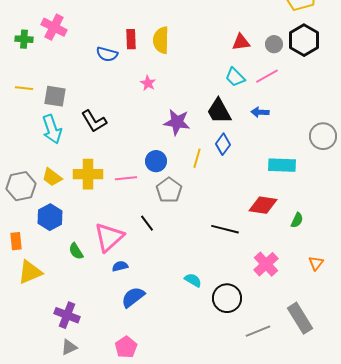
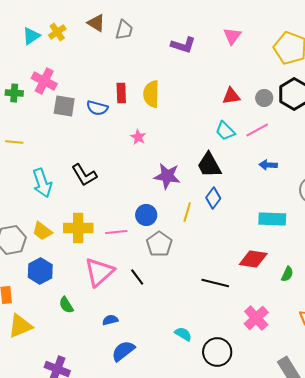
gray square: (55, 96) -> (64, 106), moved
blue arrow: (260, 112) -> (268, 165), moved
pink triangle: (109, 237) -> (99, 272), moved

